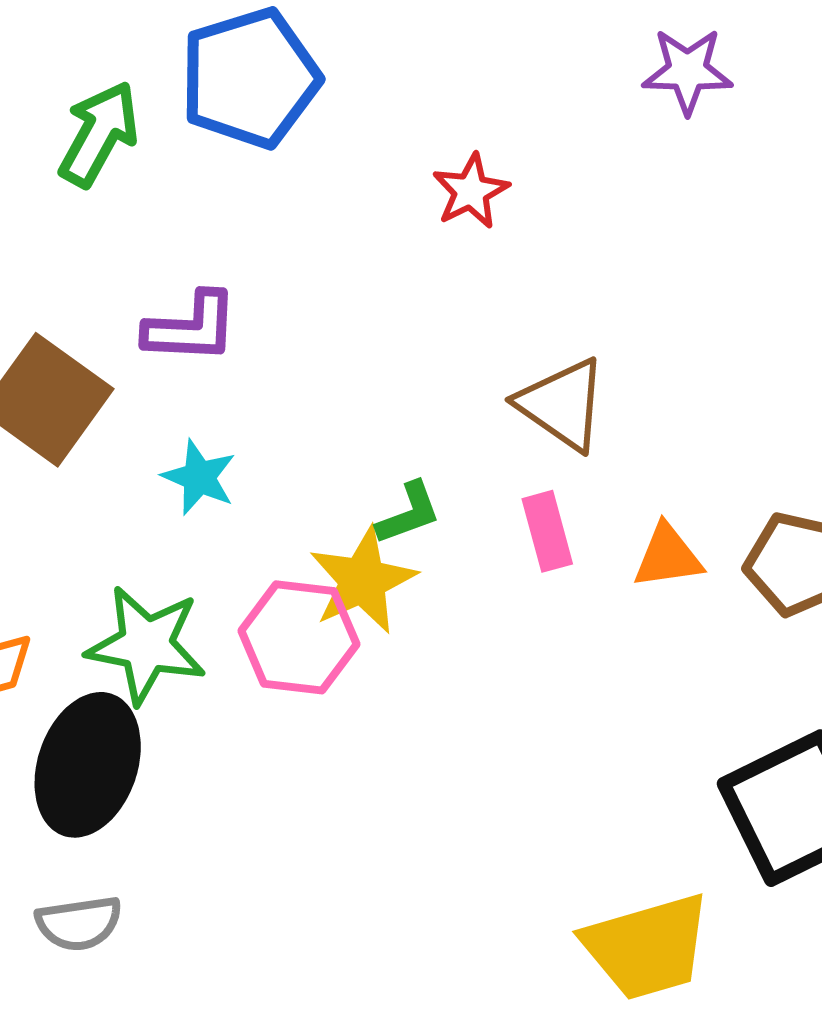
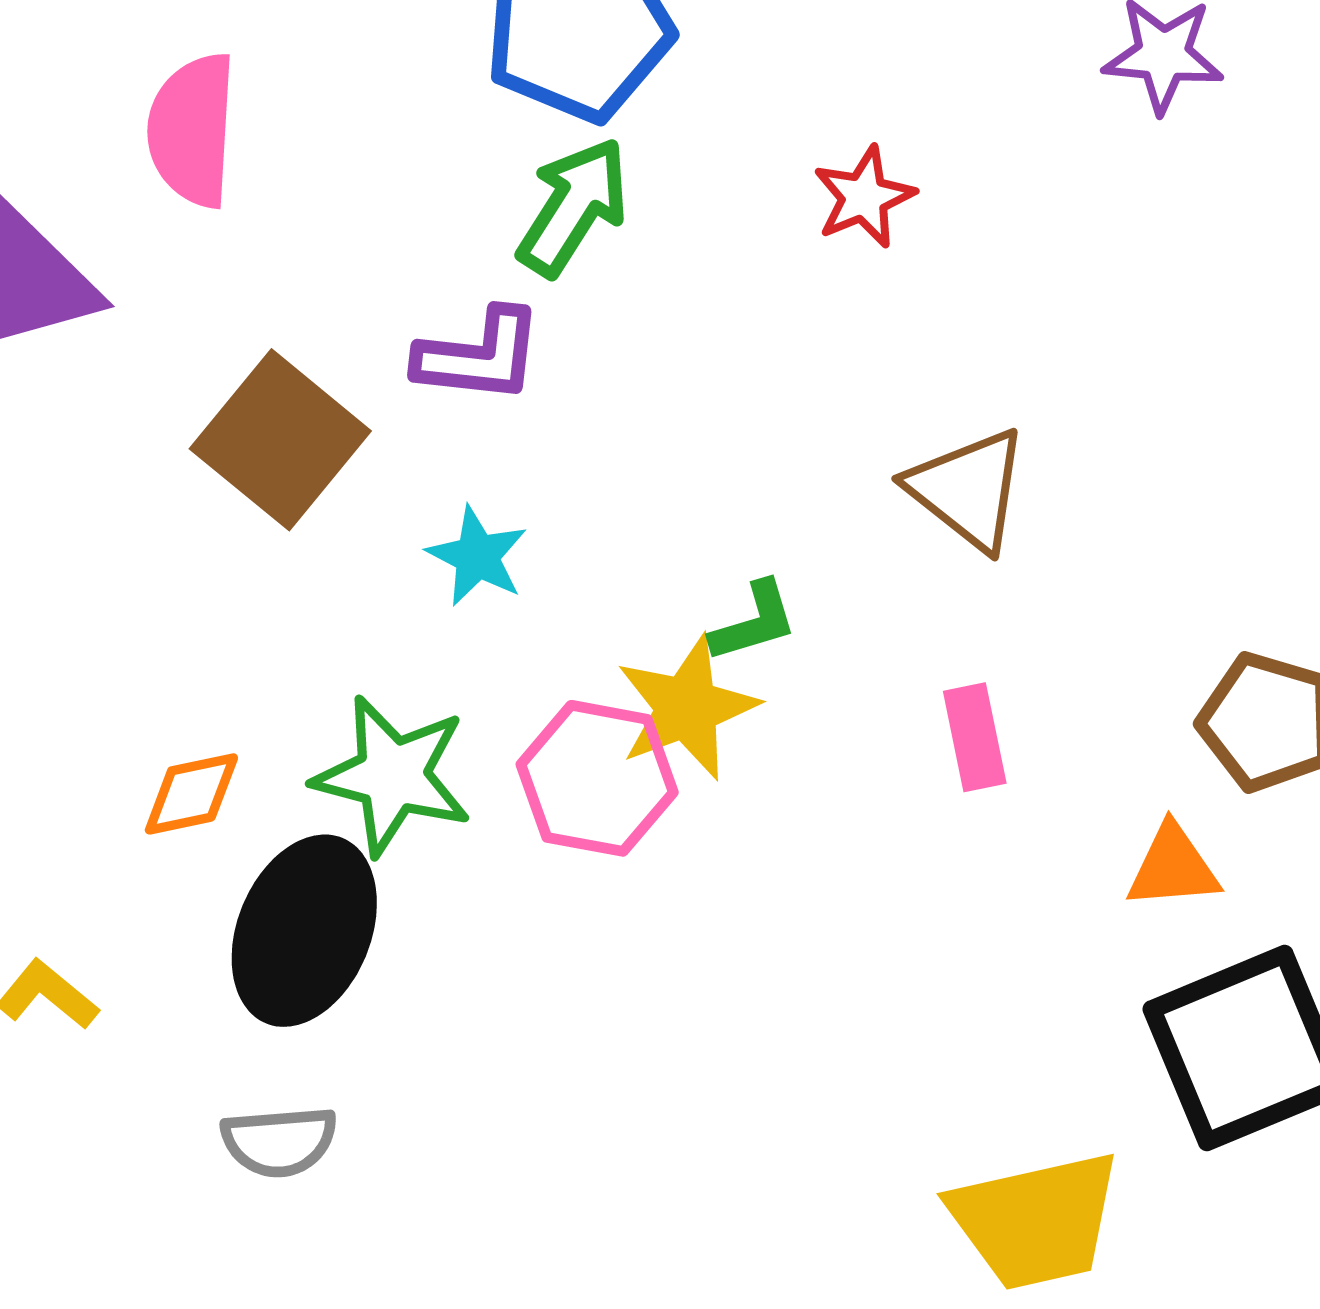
green arrow: (99, 134) -> (573, 207), moved
pink rectangle: (547, 531) -> (975, 737), moved
orange triangle: (668, 556) -> (1173, 867), moved

